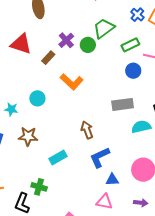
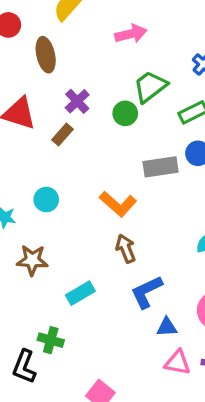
purple cross: (66, 40) -> (77, 101), moved
orange L-shape: (72, 82) -> (118, 204), moved
gray rectangle: (123, 104) -> (161, 167), moved
pink triangle: (104, 202) -> (178, 363), moved

